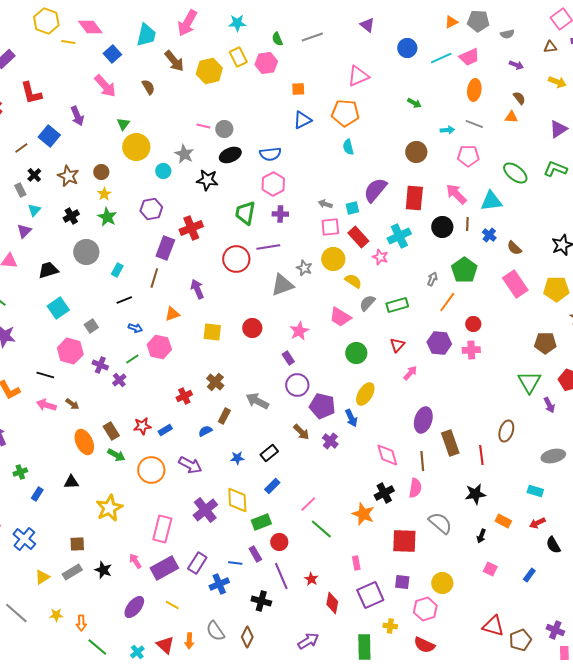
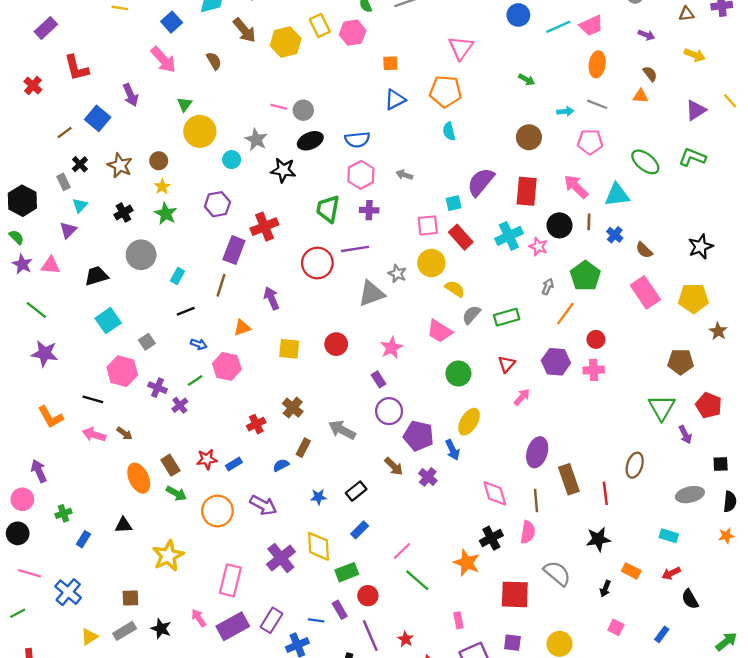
pink triangle: (358, 76) -> (461, 48), turned -30
gray arrow: (325, 204) -> (404, 175), moved
pink star: (380, 257) -> (538, 247), moved

